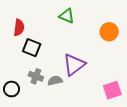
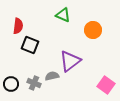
orange circle: (109, 32) -> (93, 30), moved
gray cross: (36, 76) -> (34, 83), moved
pink square: (112, 90) -> (106, 85), turned -36

